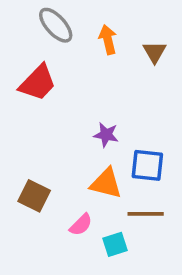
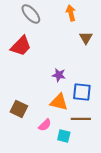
orange arrow: (108, 40) -> (71, 13), moved
brown triangle: (155, 52) -> (86, 38), moved
cyan square: (115, 244) -> (64, 136), turned 32

